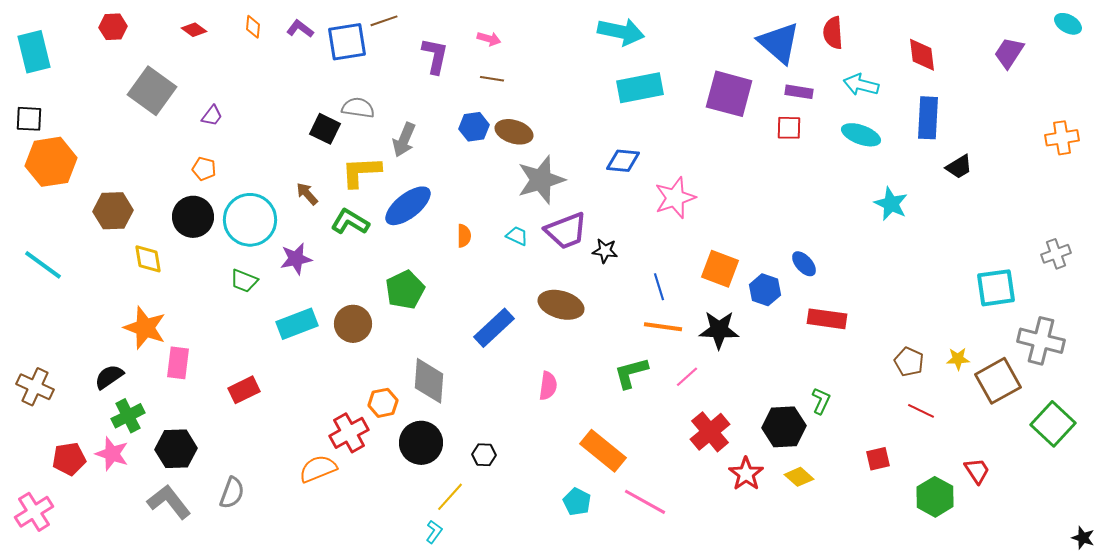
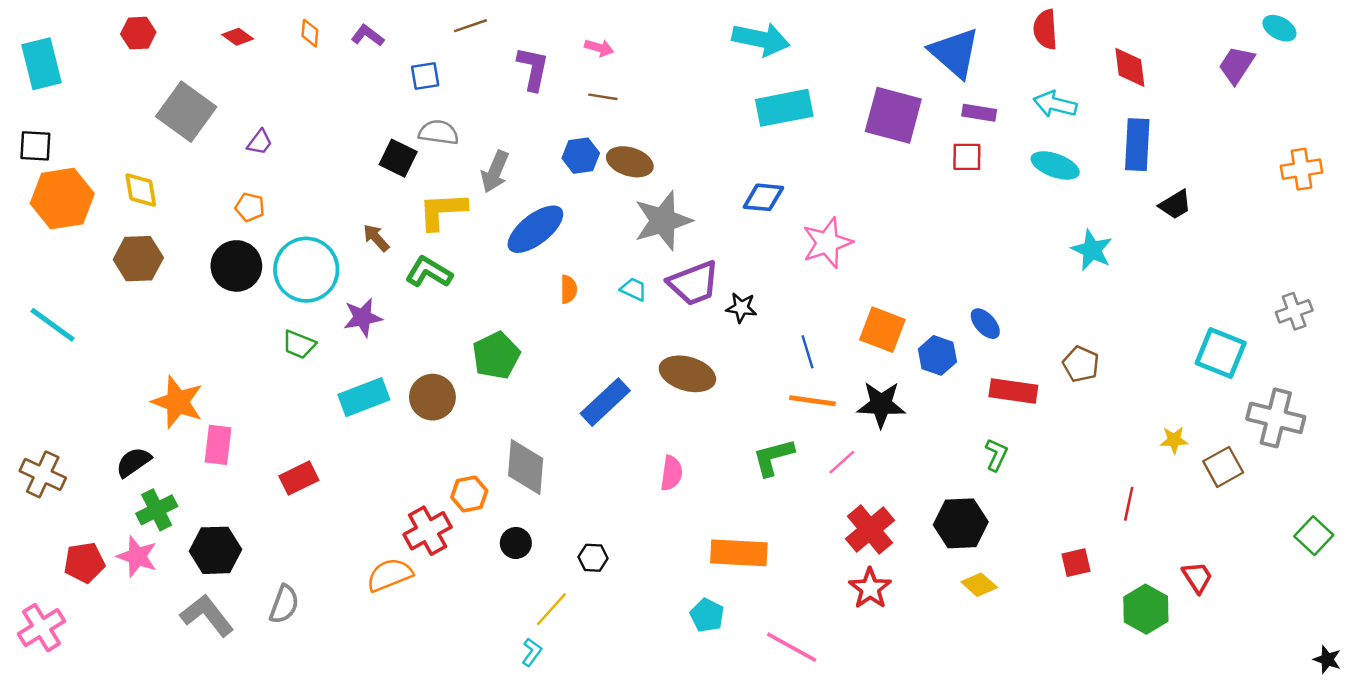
cyan ellipse: (1068, 24) -> (1279, 28), moved
red semicircle: (833, 33) -> (1045, 29), moved
blue square: (347, 42) -> (425, 76), moved, size x0.6
blue ellipse: (408, 206) -> (535, 229), moved
yellow diamond: (148, 259) -> (141, 190), moved
cyan square: (996, 288) -> (1221, 353), turned 30
brown pentagon: (909, 362) -> (1081, 364), moved
brown square: (998, 381) -> (1223, 467), size x0.7
green L-shape: (821, 401) -> (996, 455), moved
red line: (921, 411) -> (1129, 504), turned 76
green square: (1053, 424) -> (1314, 536), moved, size x0.7
black circle: (421, 443) -> (516, 543), size x0.6
orange rectangle: (603, 451) -> (739, 553), turned -36
red star: (746, 474) -> (870, 588), moved
pink line: (645, 502) -> (792, 647), moved

